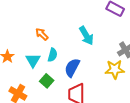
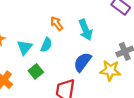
orange arrow: (42, 34) -> (57, 24), moved
blue semicircle: (72, 68) -> (82, 62), moved

